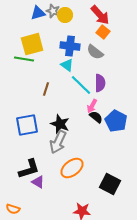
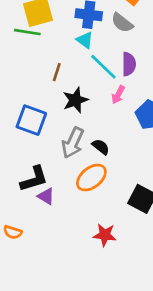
black semicircle: (96, 117) -> (101, 147), moved
black star: (60, 124) -> (75, 100), moved, turned 30
blue square: (27, 125) -> (31, 120), turned 30

